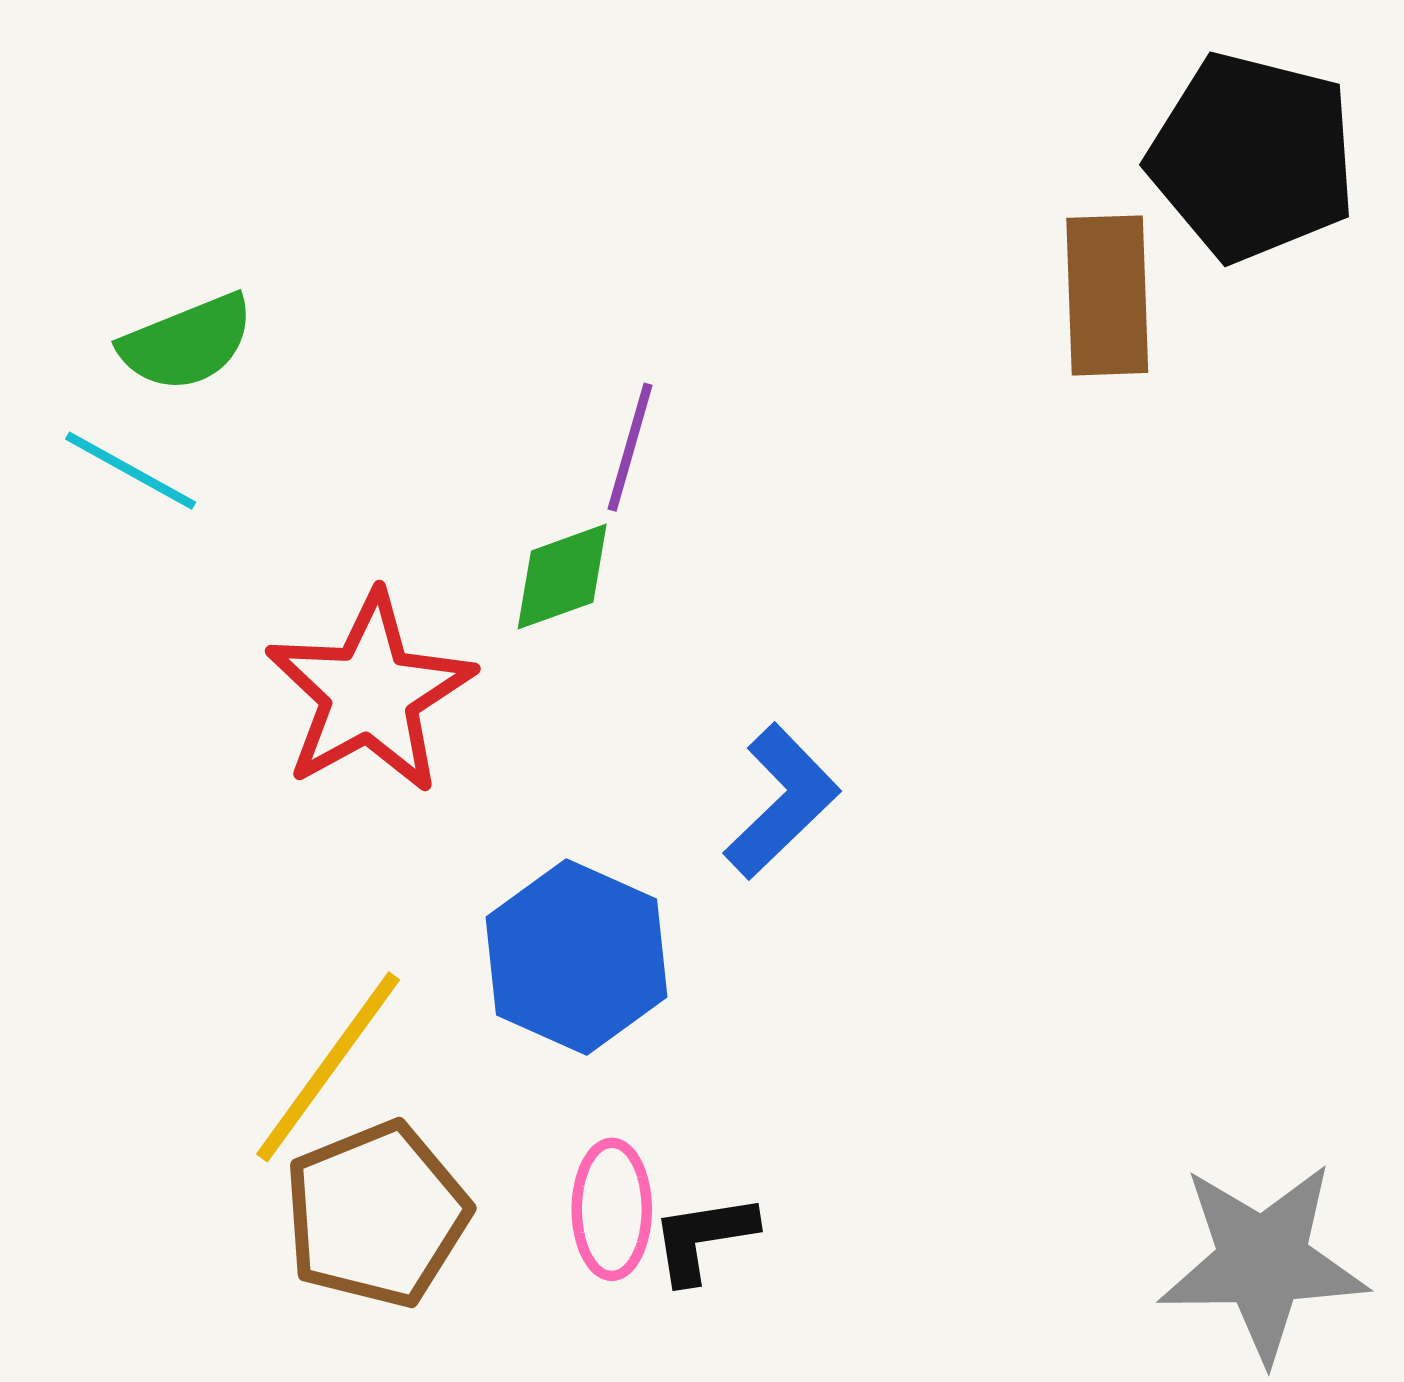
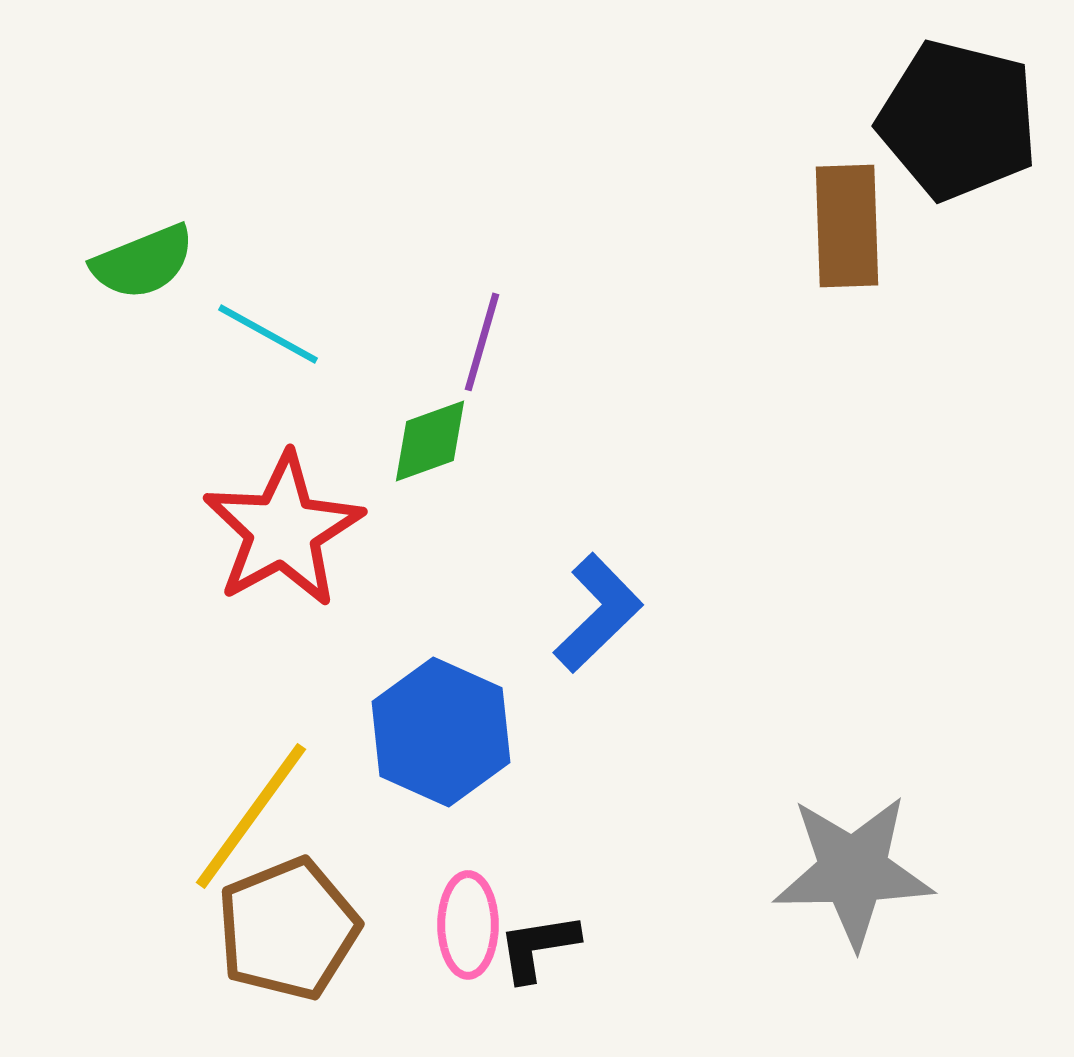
cyan line: (131, 471) -> (268, 334), moved
gray star: (1263, 1262) -> (853, 871), moved

